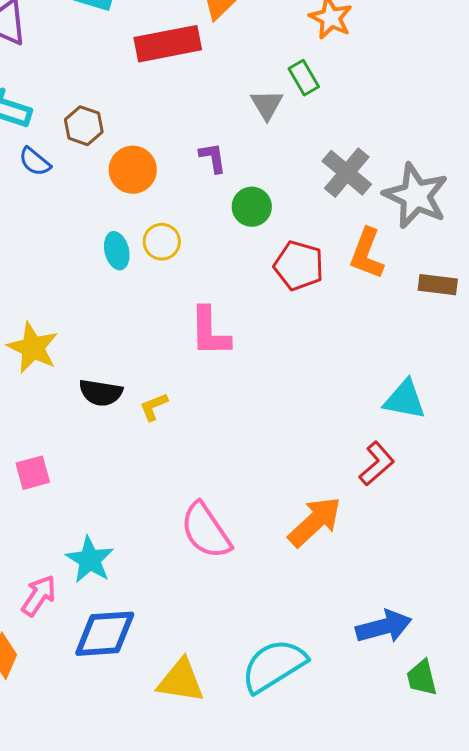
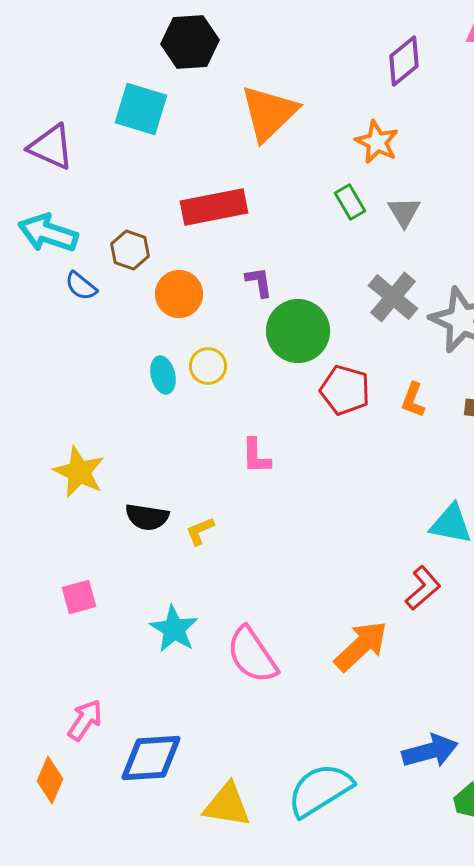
red rectangle: (168, 44) -> (214, 207), moved
gray triangle: (267, 105) -> (404, 212), moved
green circle: (252, 207) -> (298, 331), size x1.6
orange L-shape: (367, 254) -> (413, 400), moved, size x0.7
pink L-shape: (210, 332) -> (256, 456), size x0.7
cyan star: (90, 560) -> (174, 629), moved

